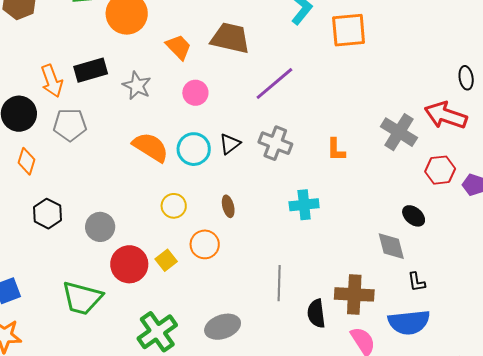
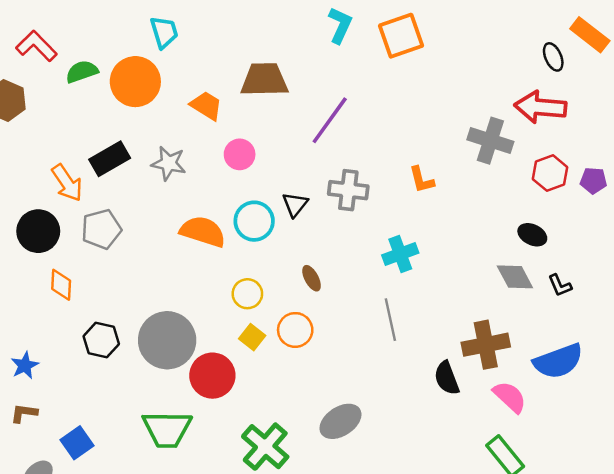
gray circle: (100, 227) -> (167, 340), size x1.6
yellow square: (166, 260) -> (252, 337), moved
black L-shape: (417, 282) -> (560, 285), moved
gray line: (279, 283) -> (390, 320), moved

